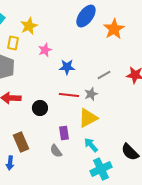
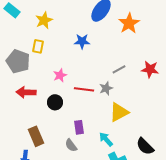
yellow rectangle: (13, 43) -> (38, 46), moved
pink star: (45, 50) -> (60, 75), moved
blue star: (67, 67) -> (82, 41), moved
yellow triangle: (88, 118) -> (119, 112), moved

